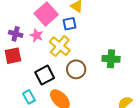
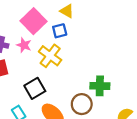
green cross: (111, 59) -> (100, 86), moved
brown circle: (76, 69) -> (82, 104), moved

